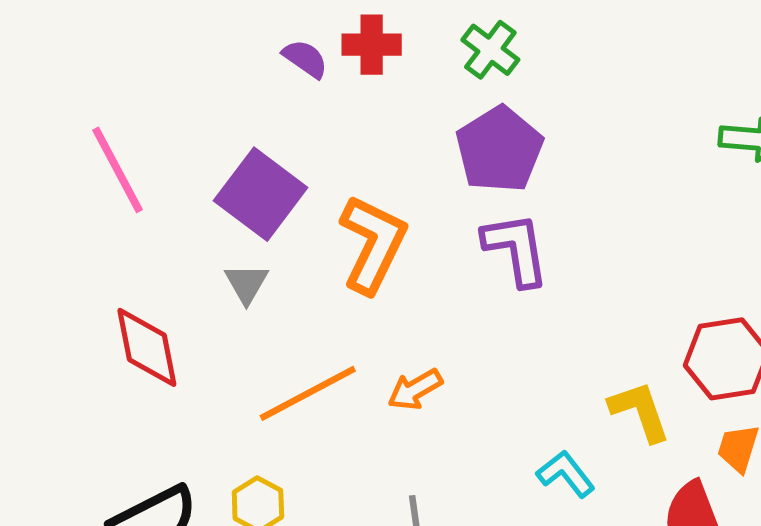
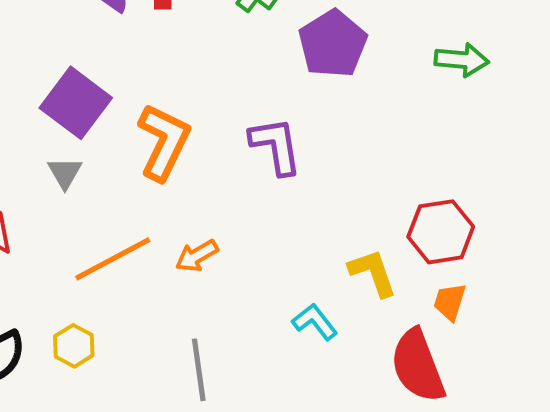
purple pentagon: (499, 149) -> (333, 44), moved

